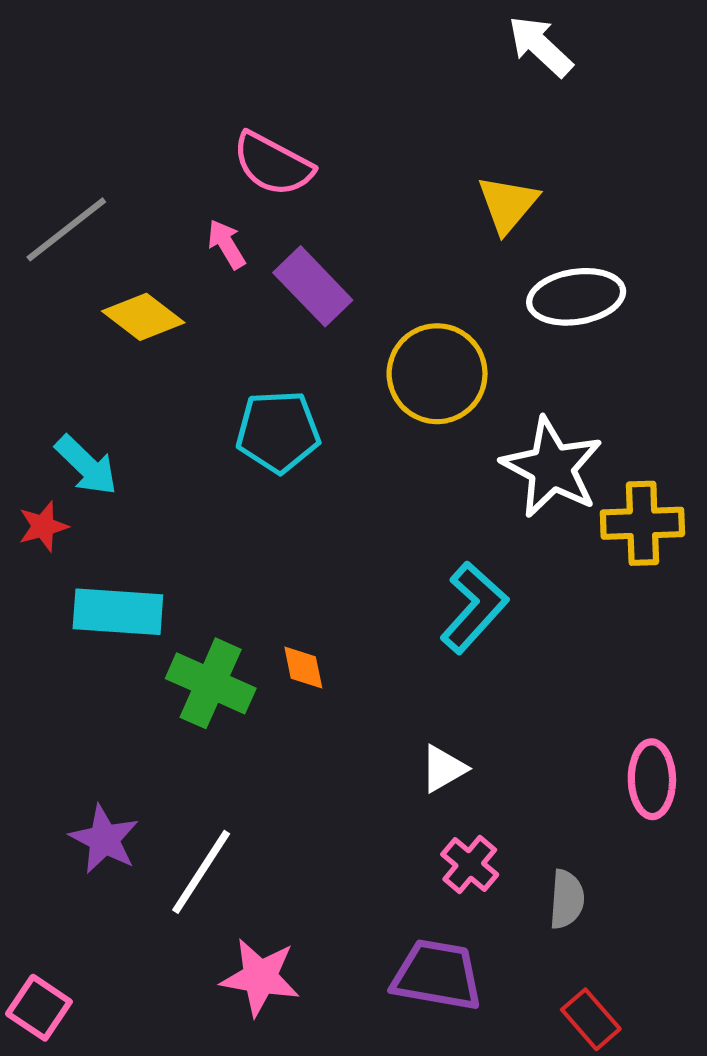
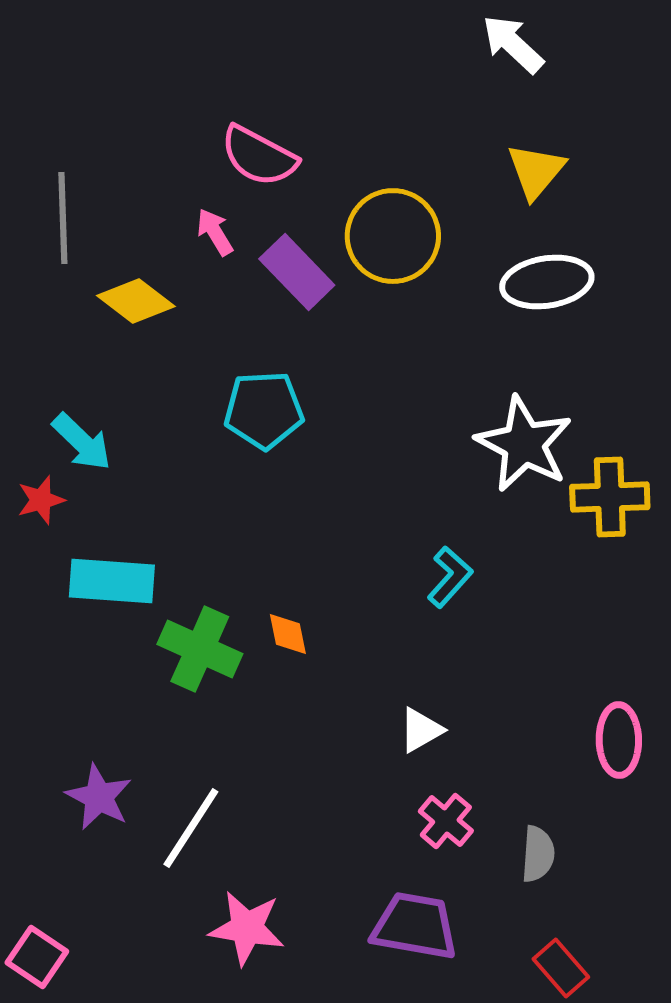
yellow triangle: (508, 204) -> (536, 171), moved
gray line: (66, 229) -> (63, 218), turned -54
yellow circle: (437, 374) -> (393, 236), moved
cyan L-shape: (474, 608) -> (450, 577), size x0.7

